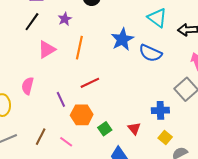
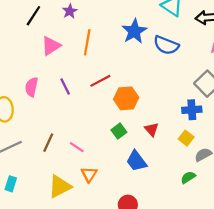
purple line: (61, 99) -> (65, 87), moved
blue cross: (160, 110) -> (192, 110), moved
orange hexagon: (82, 115) -> (126, 98), moved

